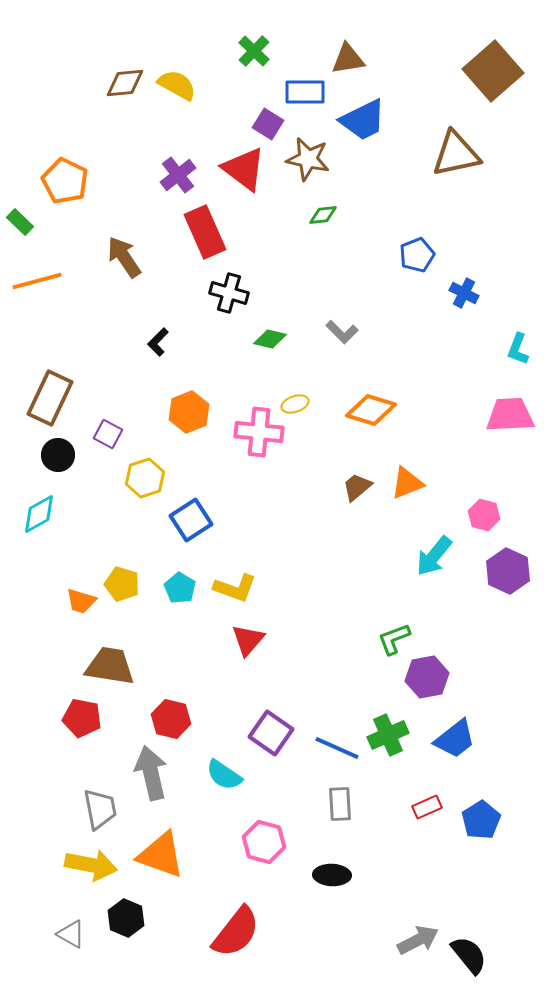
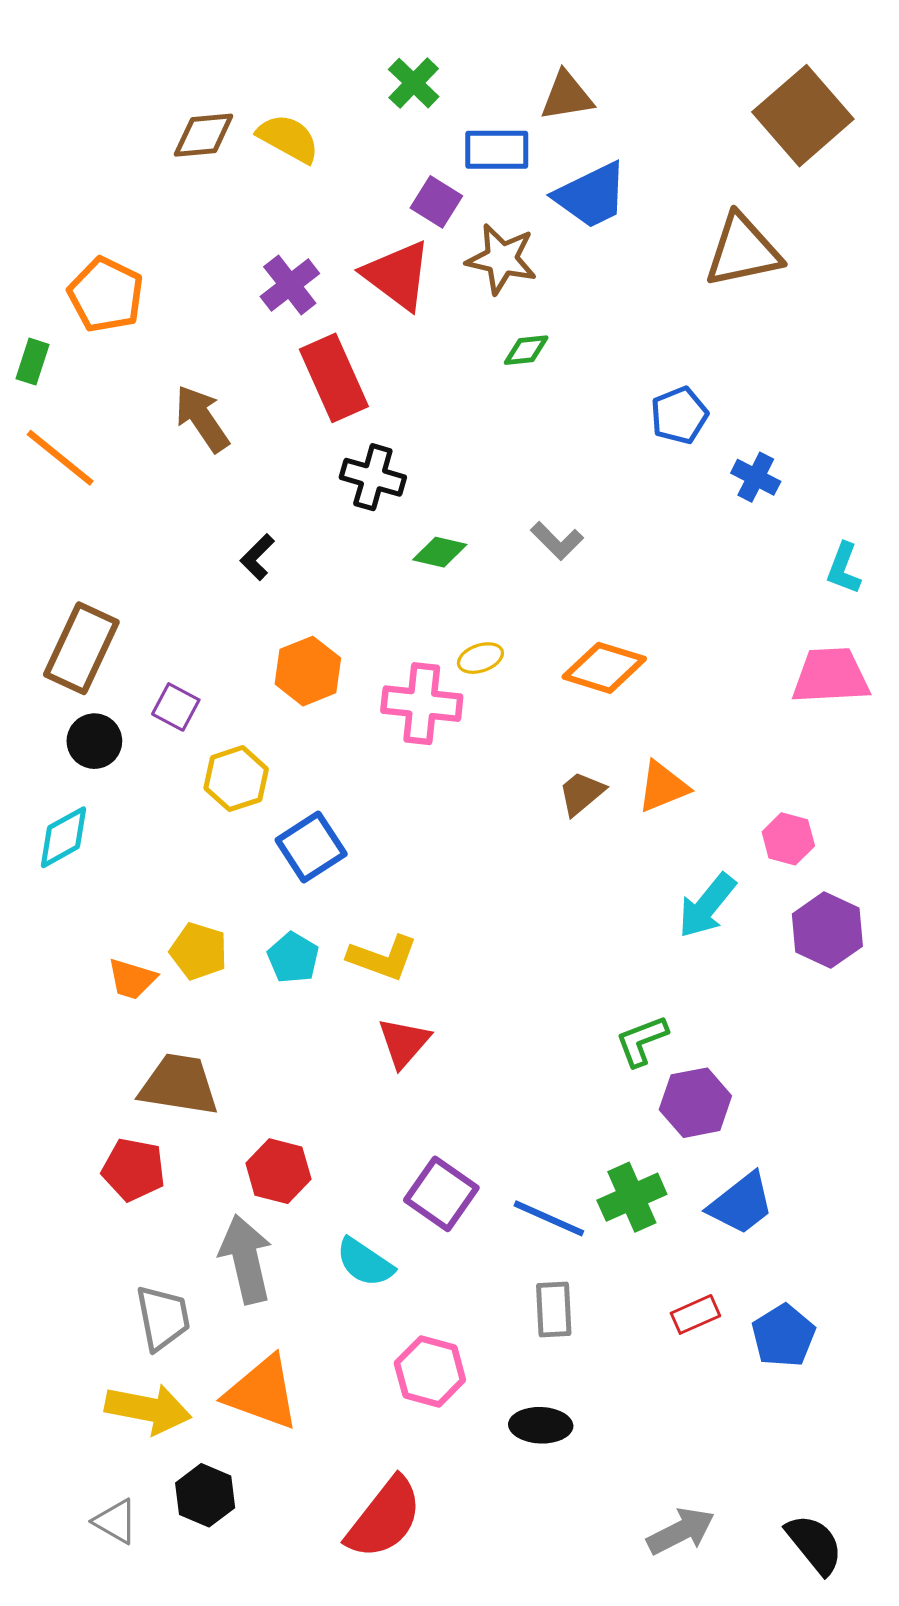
green rectangle: (20, 222) -> (33, 362), turned 64
orange line: (37, 281) -> (60, 458), turned 54
black semicircle: (469, 955) -> (814, 1544), moved

